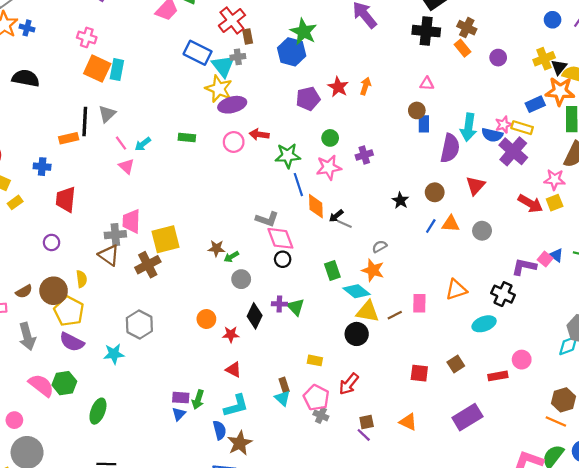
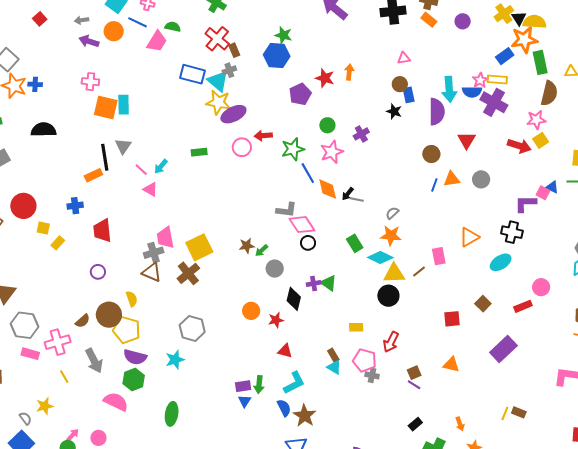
green star: (304, 32) -> (283, 35), size x0.7
black star: (400, 200) -> (394, 111), moved
green hexagon: (64, 383) -> (134, 380), moved

